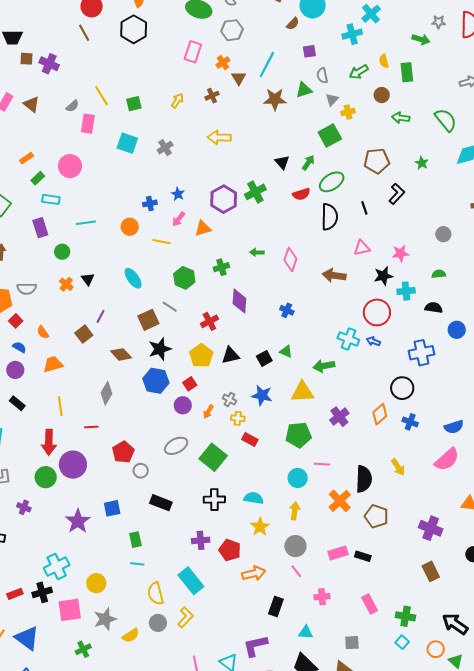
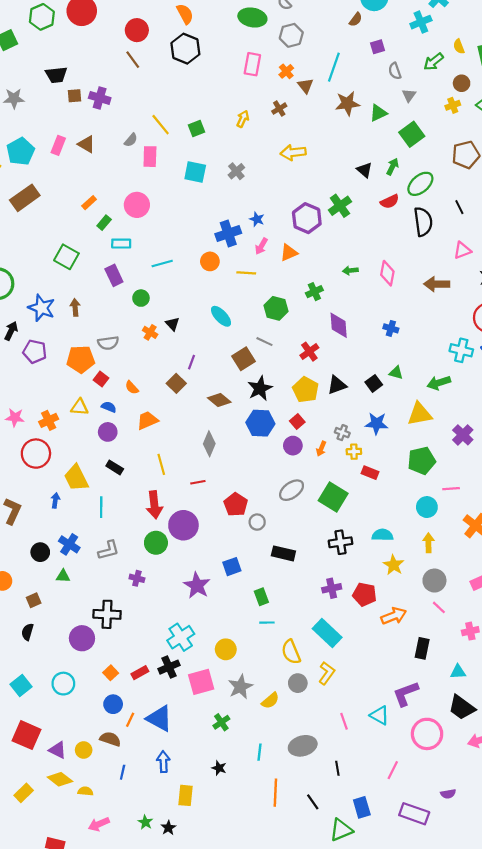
green triangle: (304, 90) -> (378, 113), moved
yellow cross: (348, 112) -> (453, 105), moved
blue cross: (150, 203) -> (228, 233), size x1.6

